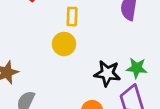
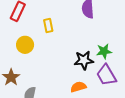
yellow circle: (64, 44) -> (25, 45), moved

